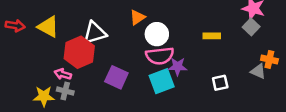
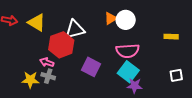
white circle: (157, 34) -> (126, 20), moved
purple star: (178, 67) -> (135, 86), moved
cyan square: (162, 81) -> (128, 72), turned -35

